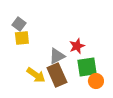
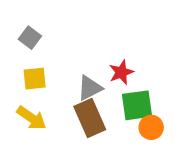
yellow square: (22, 38) -> (35, 79), moved
yellow arrow: (36, 75) -> (31, 118), moved

